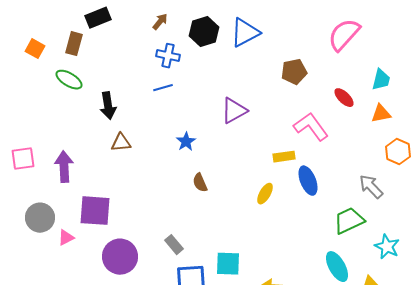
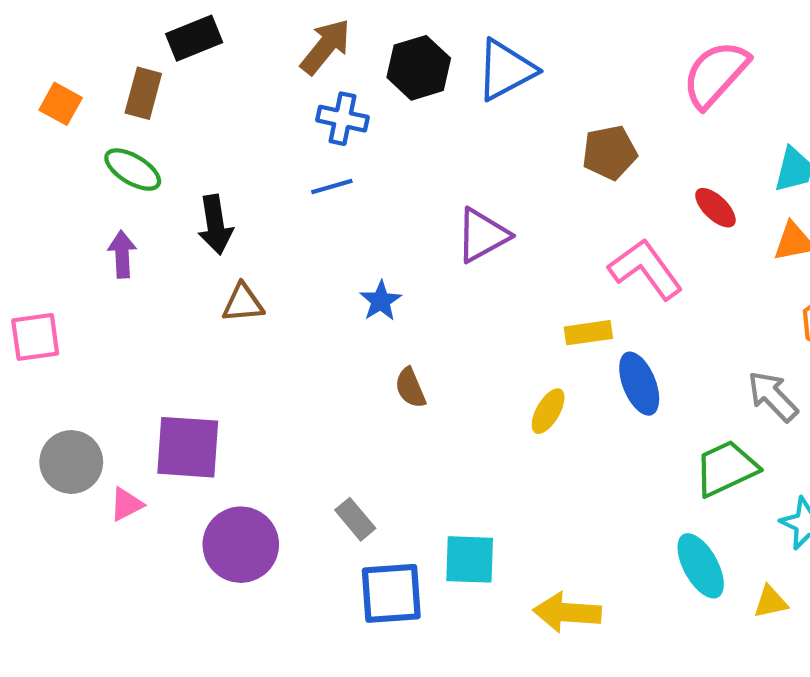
brown arrow: (160, 22) -> (326, 47), size x1.6
purple arrow: (64, 167) -> (122, 254), moved, size x0.7

